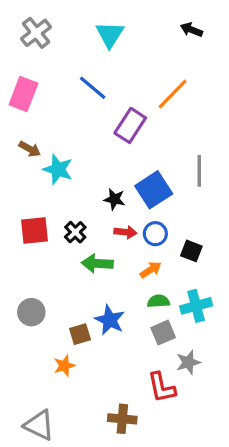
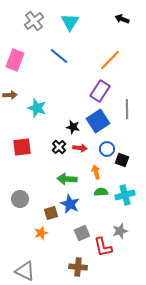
gray cross: (36, 33) -> (34, 21), moved
purple rectangle: (130, 125) -> (100, 91), moved
brown arrow: (30, 149) -> (10, 95), moved, turned -32
black cross: (75, 232) -> (59, 147), moved
blue circle: (155, 234) -> (107, 149), moved
green arrow: (97, 264) -> (67, 179), moved
orange arrow: (151, 270) -> (96, 172), turned -72
gray square: (163, 333) -> (82, 233), moved

